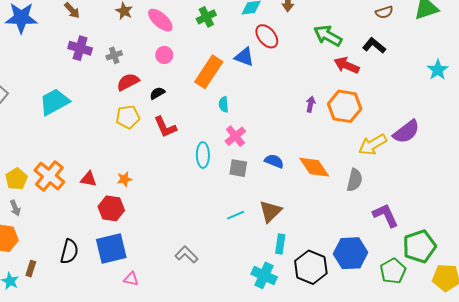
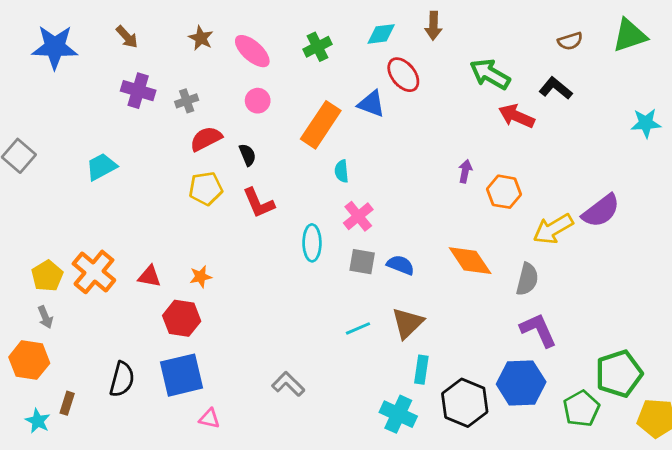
cyan star: (438, 70) -> (646, 123), turned 30
black semicircle: (157, 93) -> (248, 155), turned 98
cyan trapezoid: (54, 102) -> (101, 167), size x0.7
orange hexagon: (345, 106) -> (504, 192), moved, size x0.7
blue semicircle: (274, 161) -> (401, 265), moved
purple L-shape: (386, 215) -> (538, 330), moved

